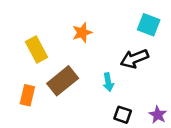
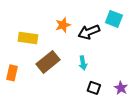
yellow rectangle: (37, 50) -> (28, 38), turned -54
black arrow: (134, 59) -> (89, 32), moved
orange rectangle: (27, 95) -> (12, 73), moved

